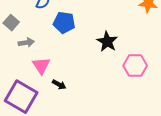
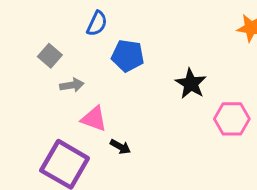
pink triangle: (41, 66) -> (94, 119), turned -36

